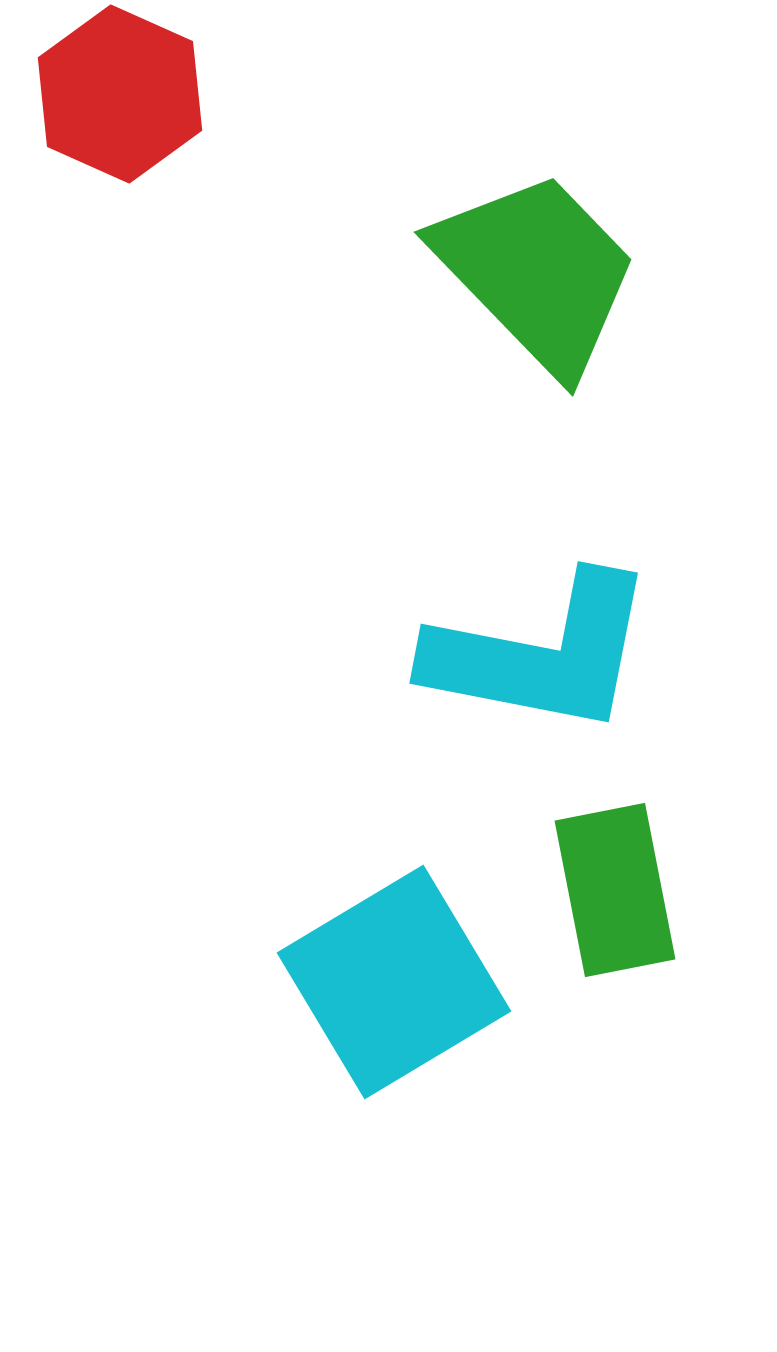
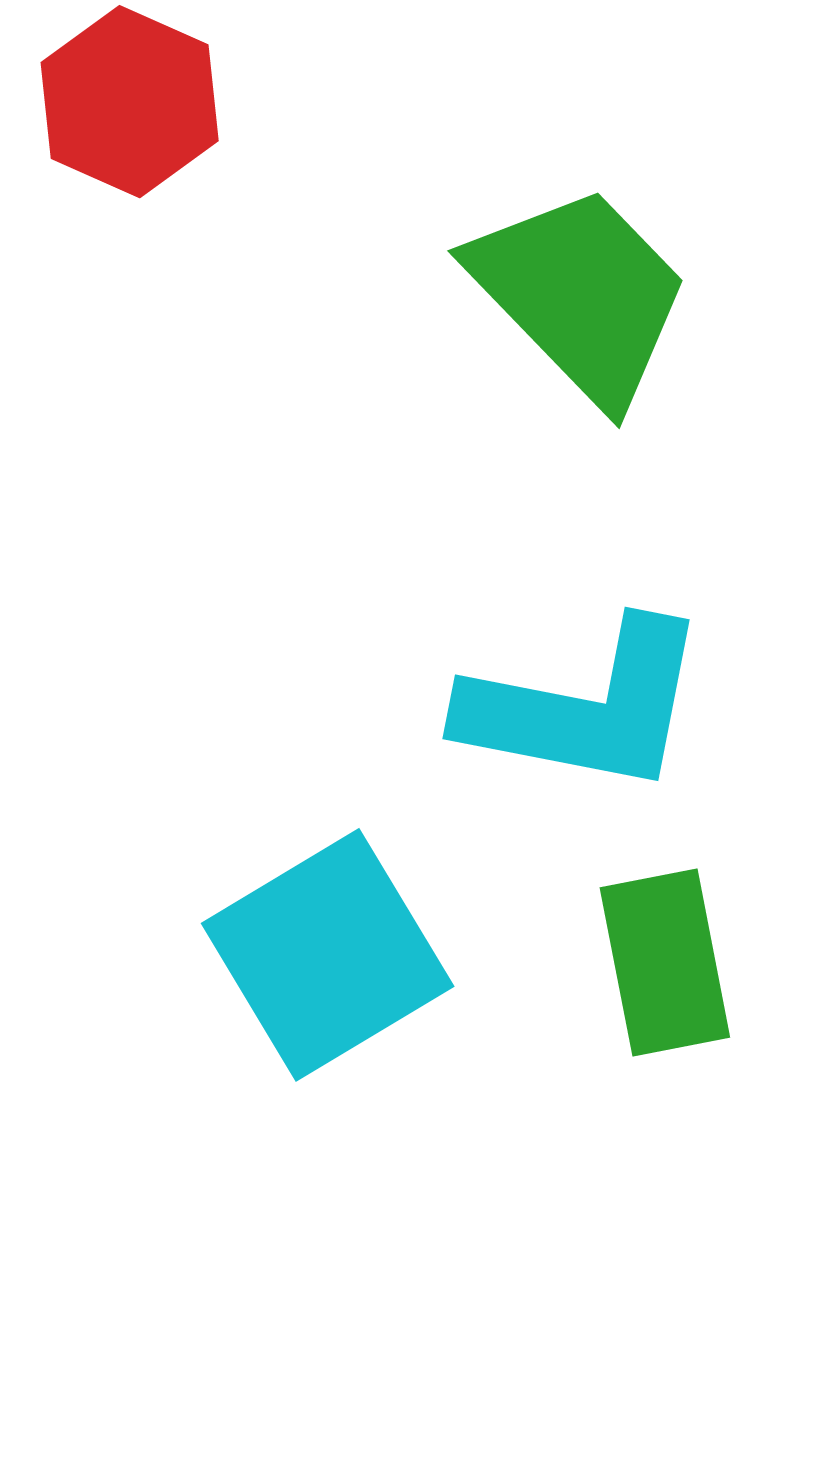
cyan square: (394, 982) -> (328, 955), moved

